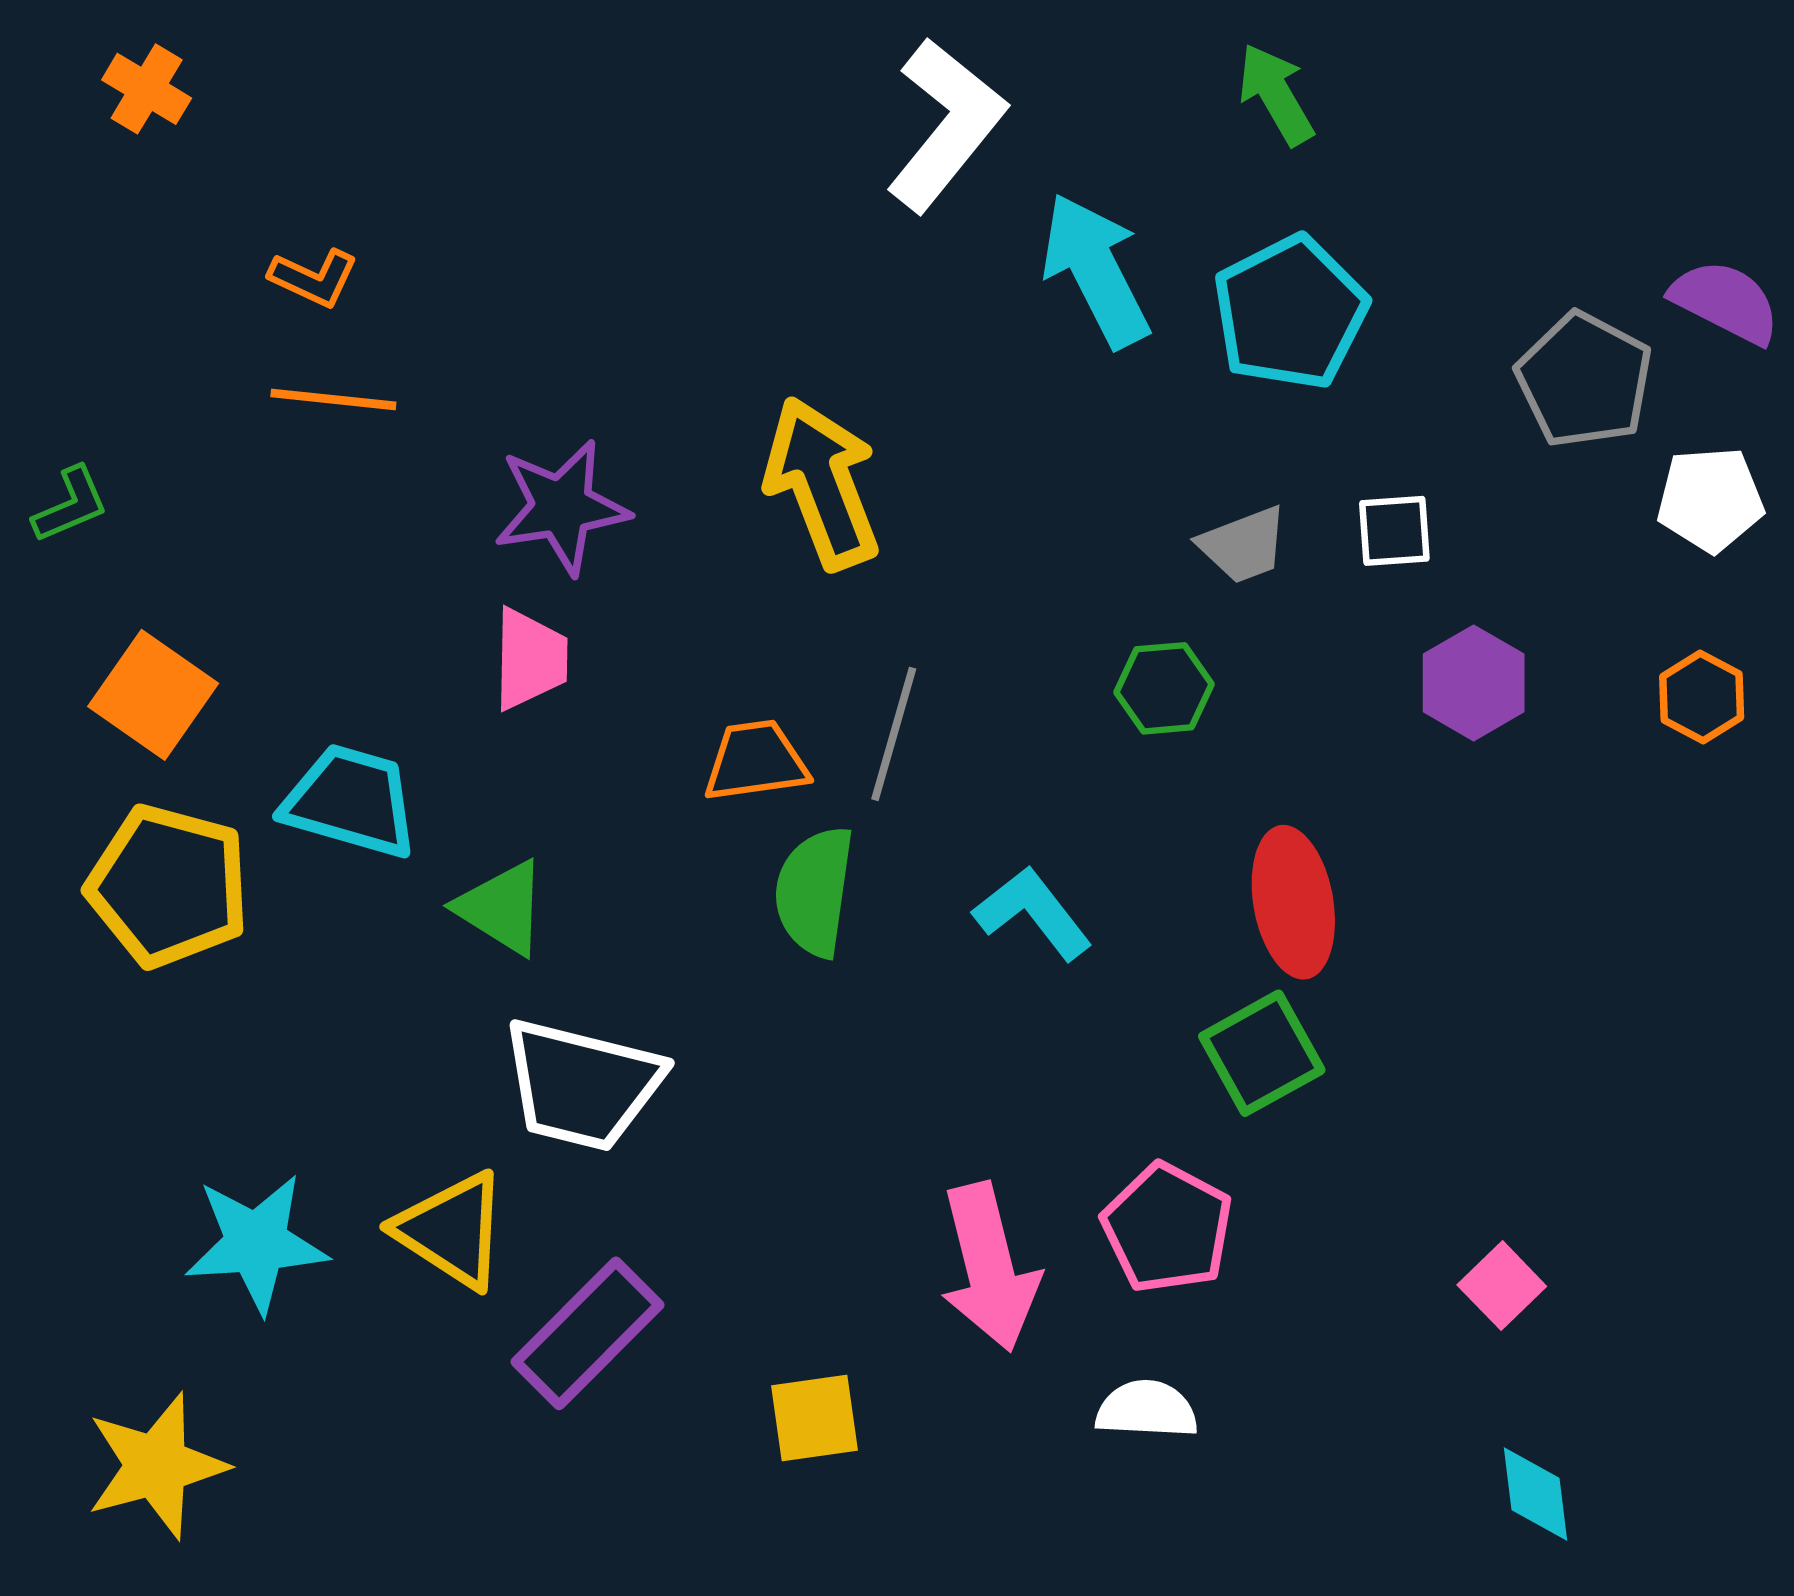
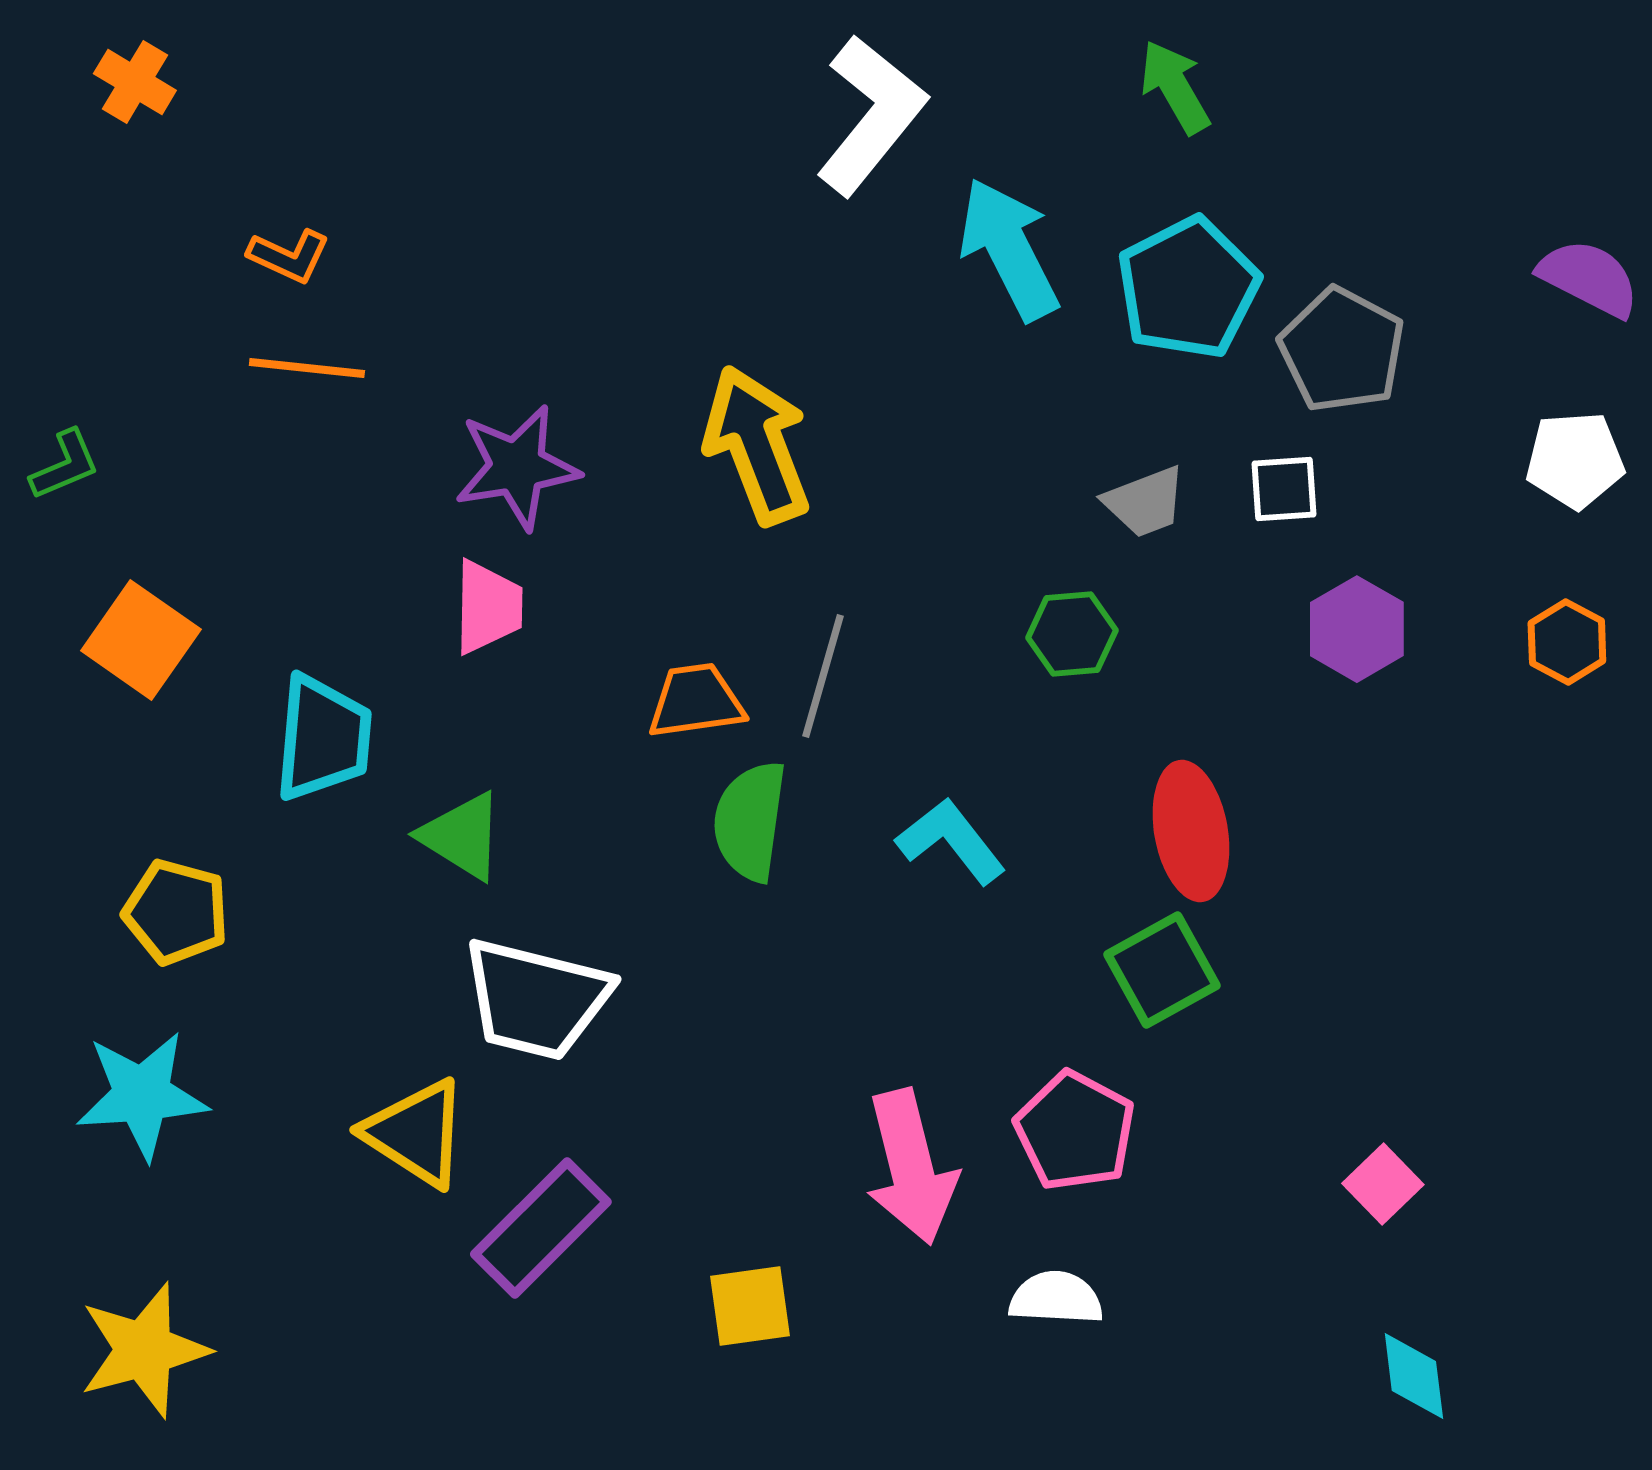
gray pentagon: (1584, 380) -> (1342, 350), moved
cyan trapezoid: (351, 801) -> (323, 738), turned 79
yellow pentagon: (168, 886) -> (176, 912), moved, size x0.7
cyan star: (256, 1243) -> (142, 1095), moved

